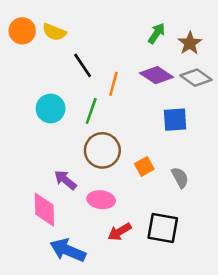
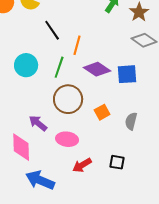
purple diamond: (157, 75) -> (97, 69), moved
gray semicircle: (180, 178) -> (131, 121), turned -138
black square: (163, 228) -> (117, 162), size x0.6

